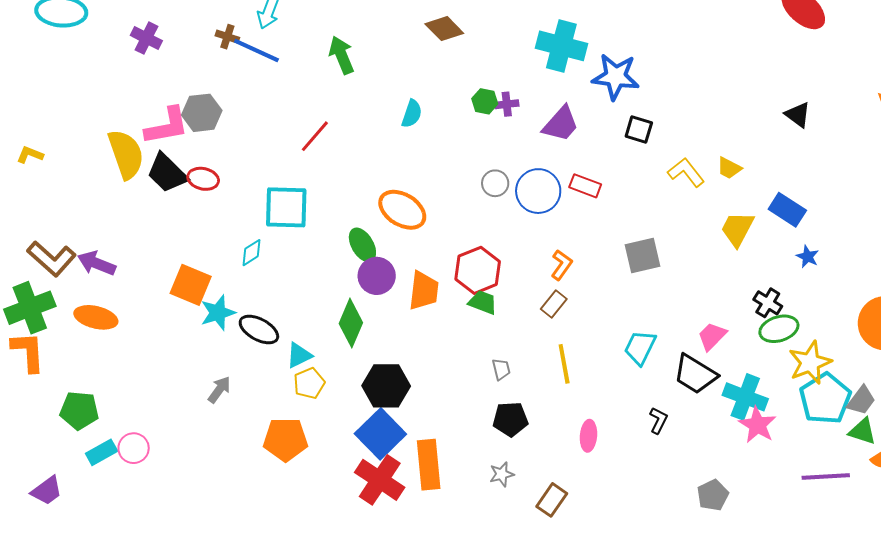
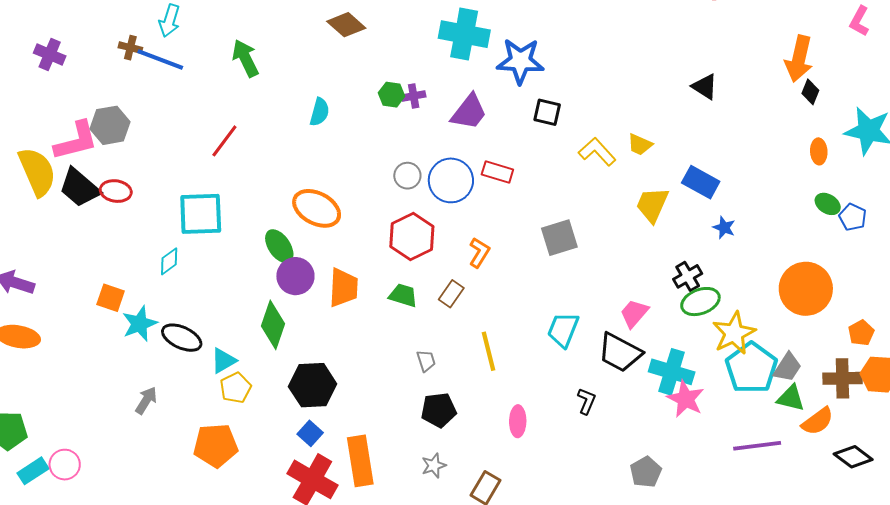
red hexagon: (478, 270) -> (412, 236), moved
orange square: (191, 285) -> (111, 298), size x0.7
black cross: (768, 303) -> (688, 276), turned 32
brown rectangle: (554, 304) -> (451, 294), moved
blue square: (380, 434) -> (310, 433), size x0.5

